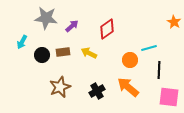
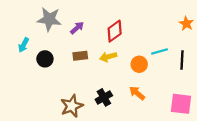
brown rectangle: (63, 52) -> (80, 56), moved
yellow arrow: (89, 53) -> (108, 57), moved, turned -42
black line: (159, 70) -> (182, 60), moved
brown star: (60, 87) -> (72, 106), moved
orange arrow: (128, 87) -> (137, 93), size x0.7

